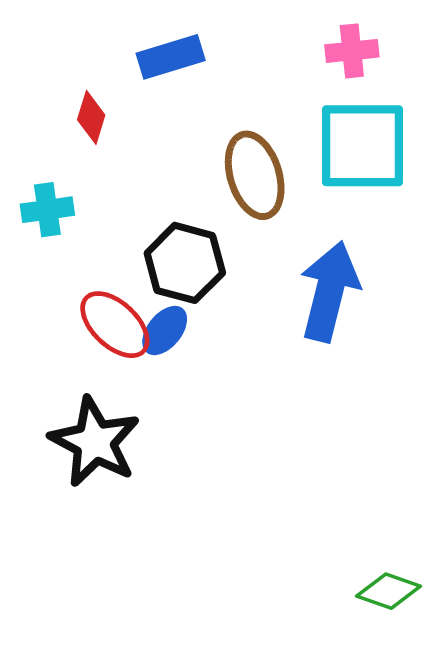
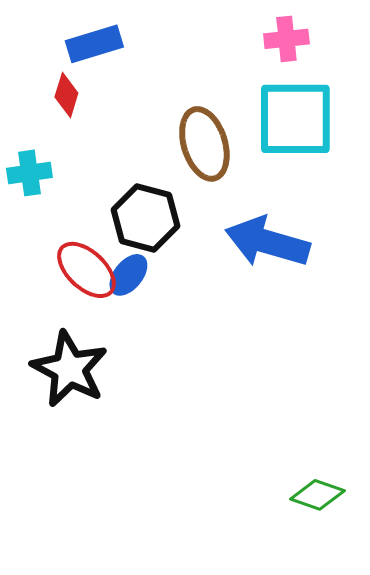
blue rectangle: (171, 57) -> (94, 44), moved
blue arrow: (329, 291) -> (267, 242), turned -88

